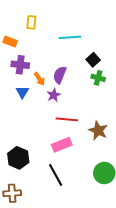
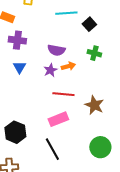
black square: (93, 60) -> (89, 24), moved
purple semicircle: (60, 75) -> (56, 50), turned -102
orange arrow: (39, 79) -> (68, 66), moved, turned -72

